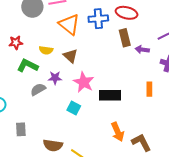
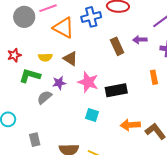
brown rectangle: (125, 38) -> (117, 46), moved
cyan square: (74, 108) -> (92, 115), moved
orange arrow: (118, 132) -> (130, 125), turned 120

